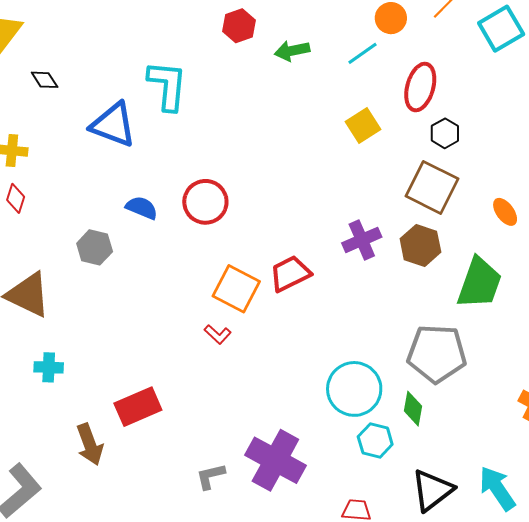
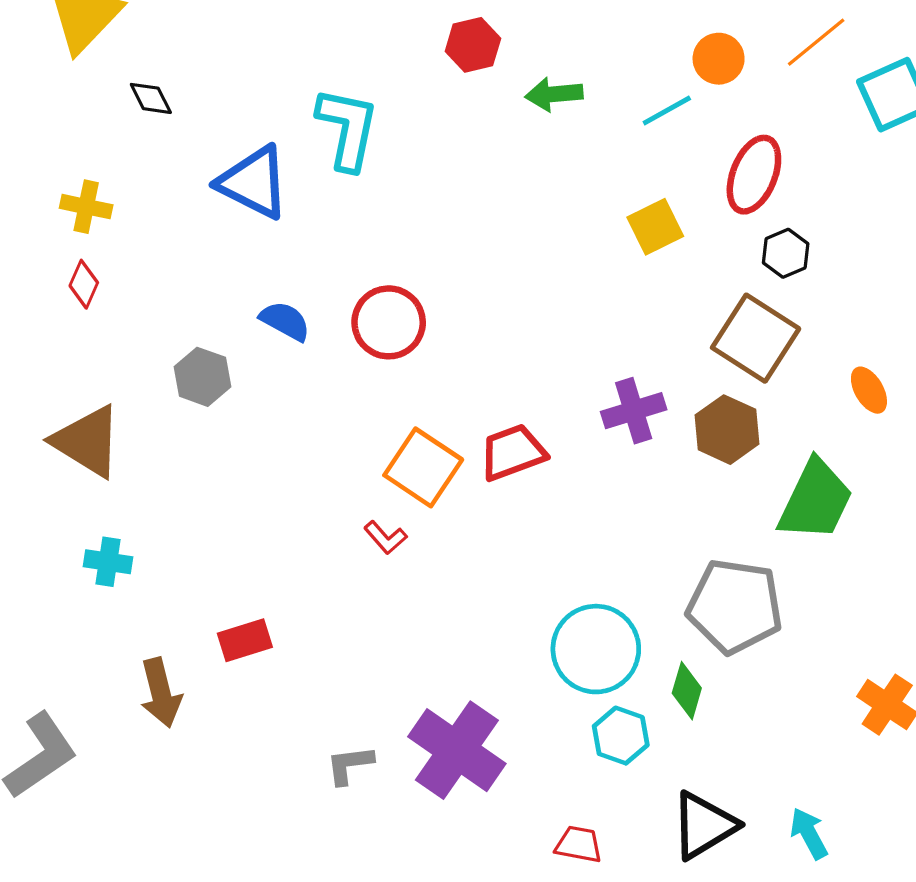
red rectangle: (138, 407) -> (245, 640), size x0.7
cyan arrow: (497, 488) -> (809, 833), size x0.7

